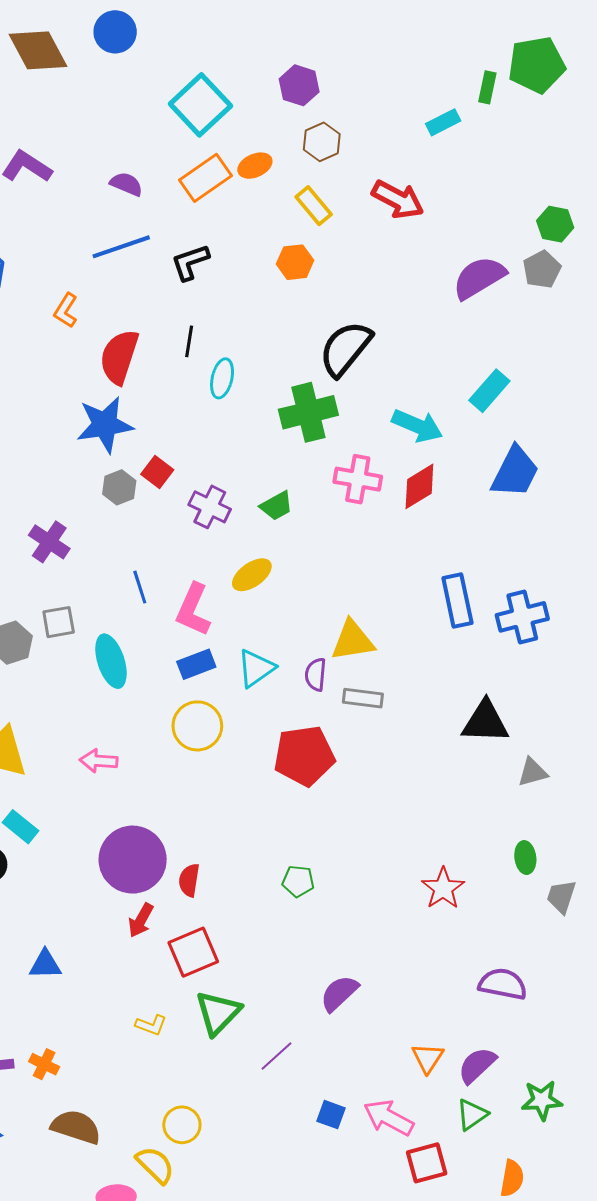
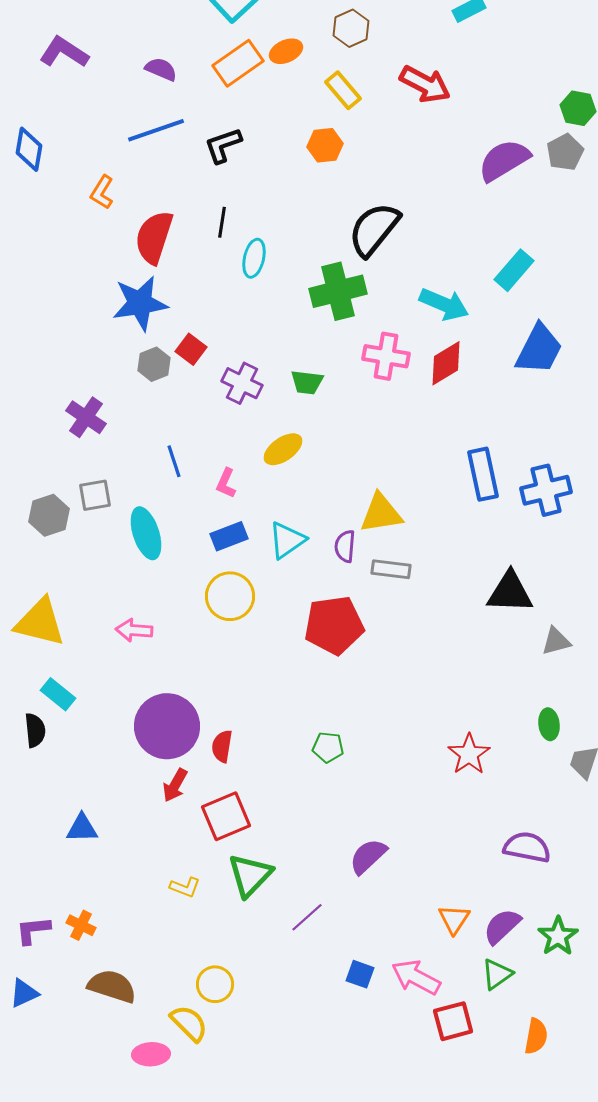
green trapezoid: (277, 506) -> (307, 382), turned 36
pink L-shape: (193, 610) -> (226, 483), size x0.6
green star: (542, 1100) -> (558, 936), moved, turned -30

